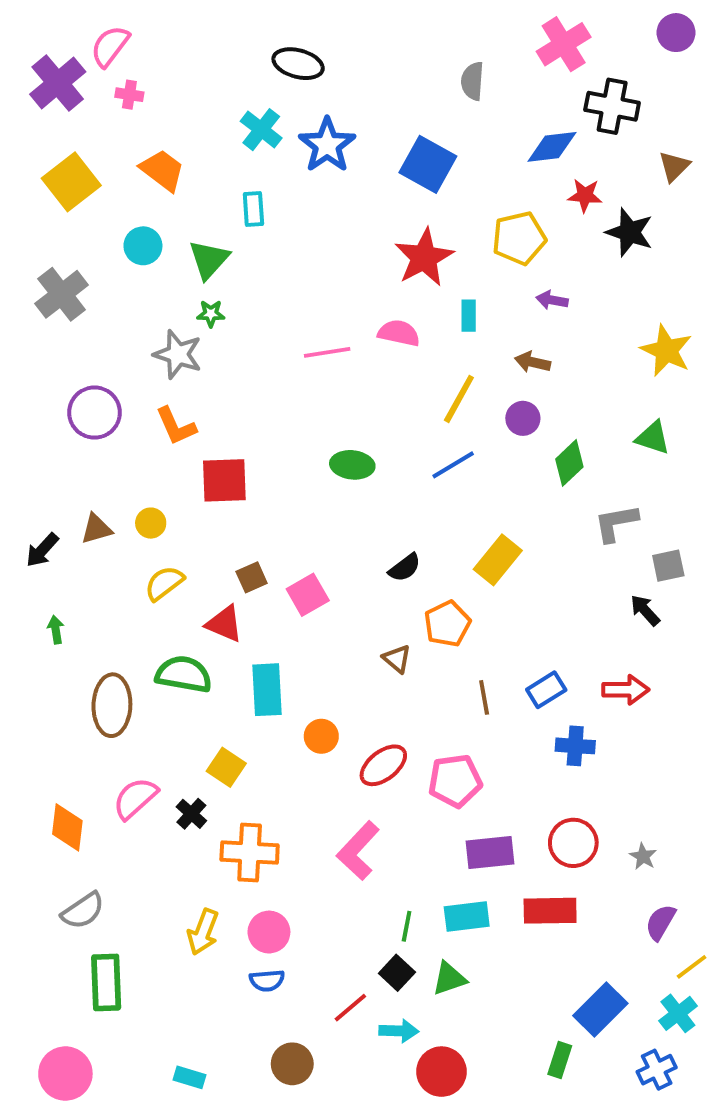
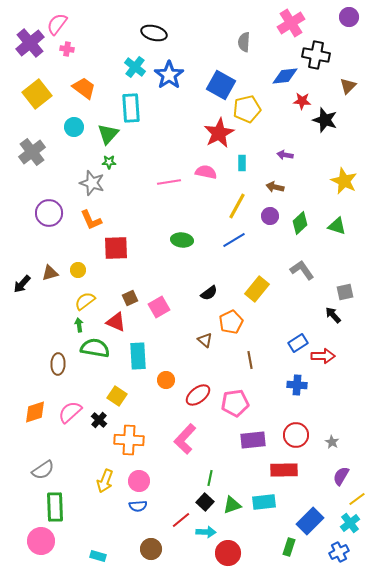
cyan rectangle: (253, 209) -> (131, 108), size x1.6
yellow pentagon: (519, 238) -> (247, 109), moved
green diamond: (569, 463) -> (300, 223), moved
gray L-shape: (616, 523) -> (302, 270), moved, turned 65
green arrow: (56, 630) -> (79, 325), moved
blue rectangle: (546, 690) -> (298, 343), moved
brown ellipse: (112, 705) -> (58, 364), size x0.7
orange diamond: (67, 827) -> (35, 412), moved, turned 65
cyan rectangle: (467, 917) -> (264, 502), moved
pink circle: (65, 1074) -> (41, 541), moved

